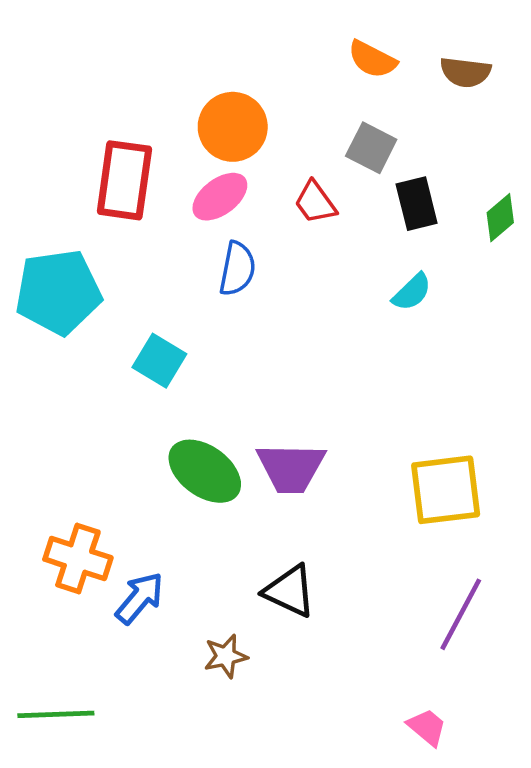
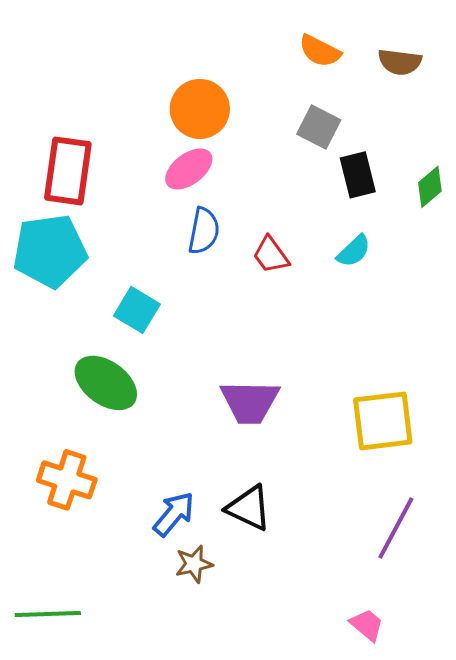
red rectangle: (124, 180) -> (68, 171), moved
red trapezoid: (315, 202) -> (271, 255), moved
green ellipse: (205, 471) -> (106, 383), moved
blue arrow: (140, 598) -> (174, 514), moved

